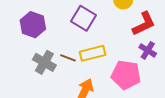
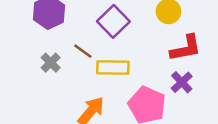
brown line: (68, 58) -> (83, 51), moved
gray cross: (44, 62) -> (51, 63), size x0.7

